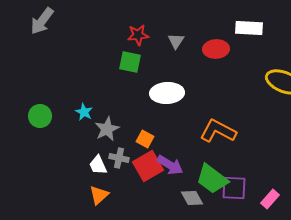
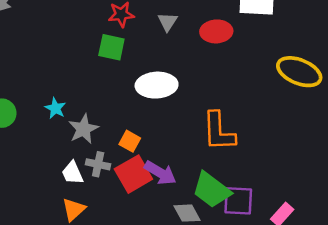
orange L-shape: (218, 131) -> (219, 131), turned -120

